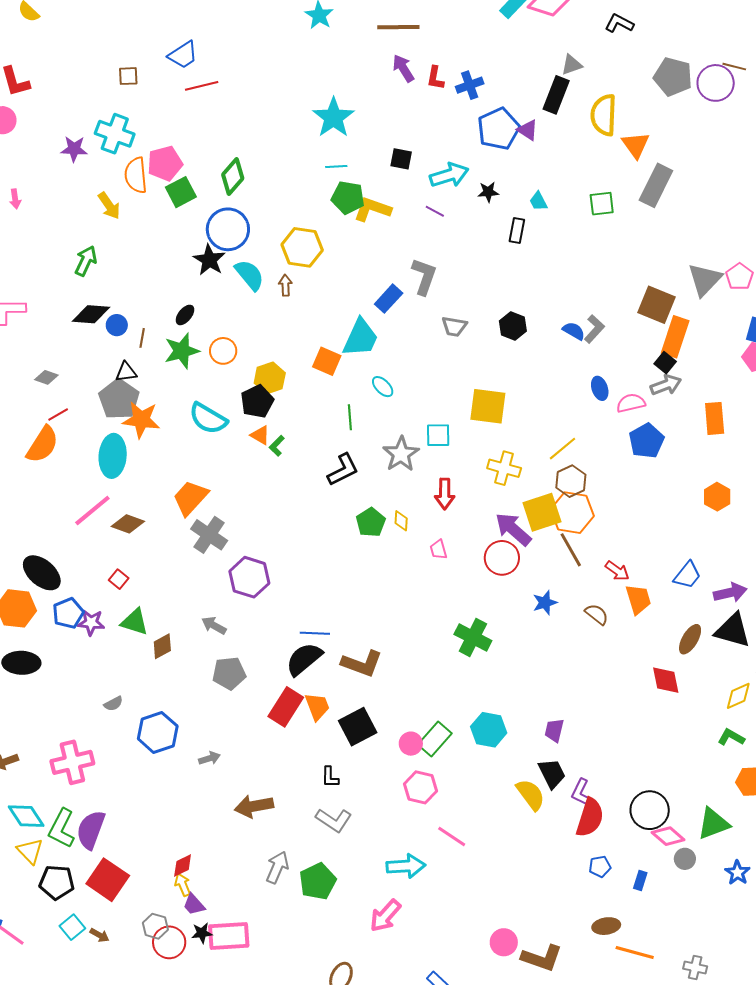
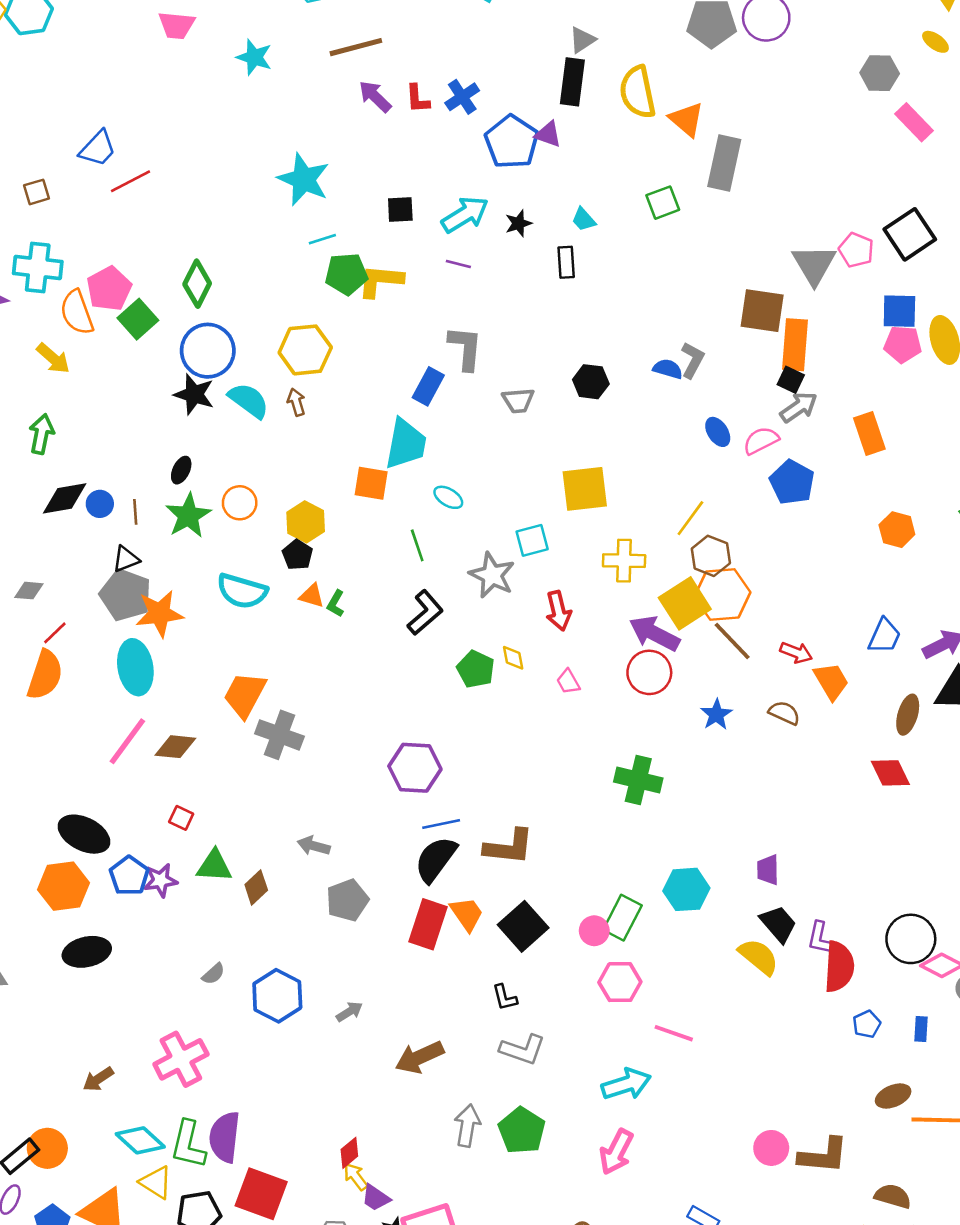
black pentagon: (257, 401) -> (297, 555), size x0.7
purple hexagon: (249, 577) -> (415, 768), moved

